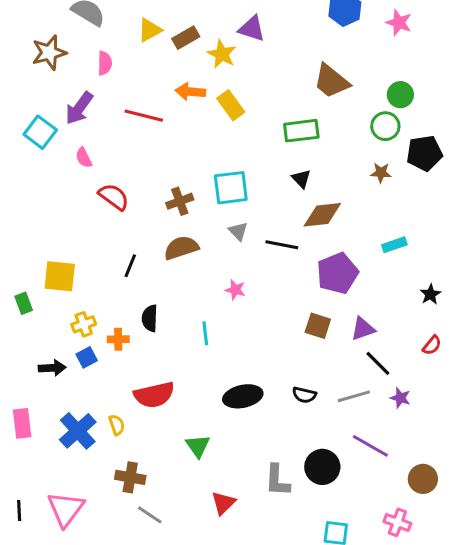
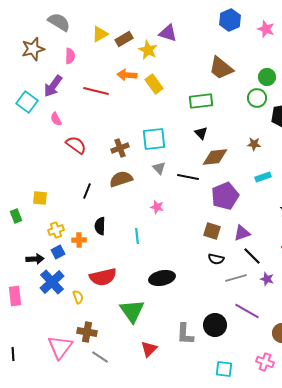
brown star: (381, 173) -> (254, 144), moved
yellow square: (60, 276) -> (40, 198), size x0.7
black semicircle: (304, 395) -> (216, 259), moved
blue cross: (78, 431) -> (52, 282), moved
green triangle: (198, 446) -> (132, 311), size x1.5
pink triangle: (66, 509) -> (60, 347), moved

